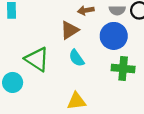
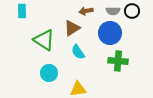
green triangle: (37, 59) -> (44, 40), moved
cyan circle: (13, 82) -> (49, 73), moved

